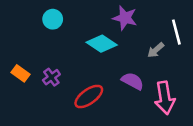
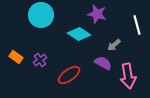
cyan circle: (53, 19) -> (41, 15), size x1.6
gray arrow: (156, 50) -> (114, 45), moved

